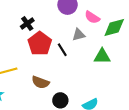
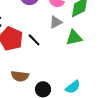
gray triangle: (79, 35) -> (56, 22), moved

